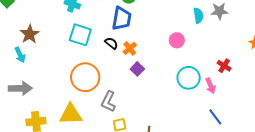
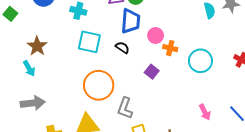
pink circle: (177, 40) -> (156, 35), moved
orange cross: (130, 48) -> (170, 48), moved, turned -32
cyan circle: (189, 78) -> (200, 61), moved
pink arrow: (211, 86) -> (205, 112), moved

